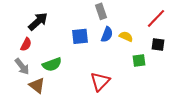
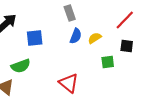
blue square: (80, 36) -> (35, 38), moved
yellow semicircle: (126, 36) -> (95, 38), turned -56
red triangle: (100, 81) -> (69, 83), turned -35

